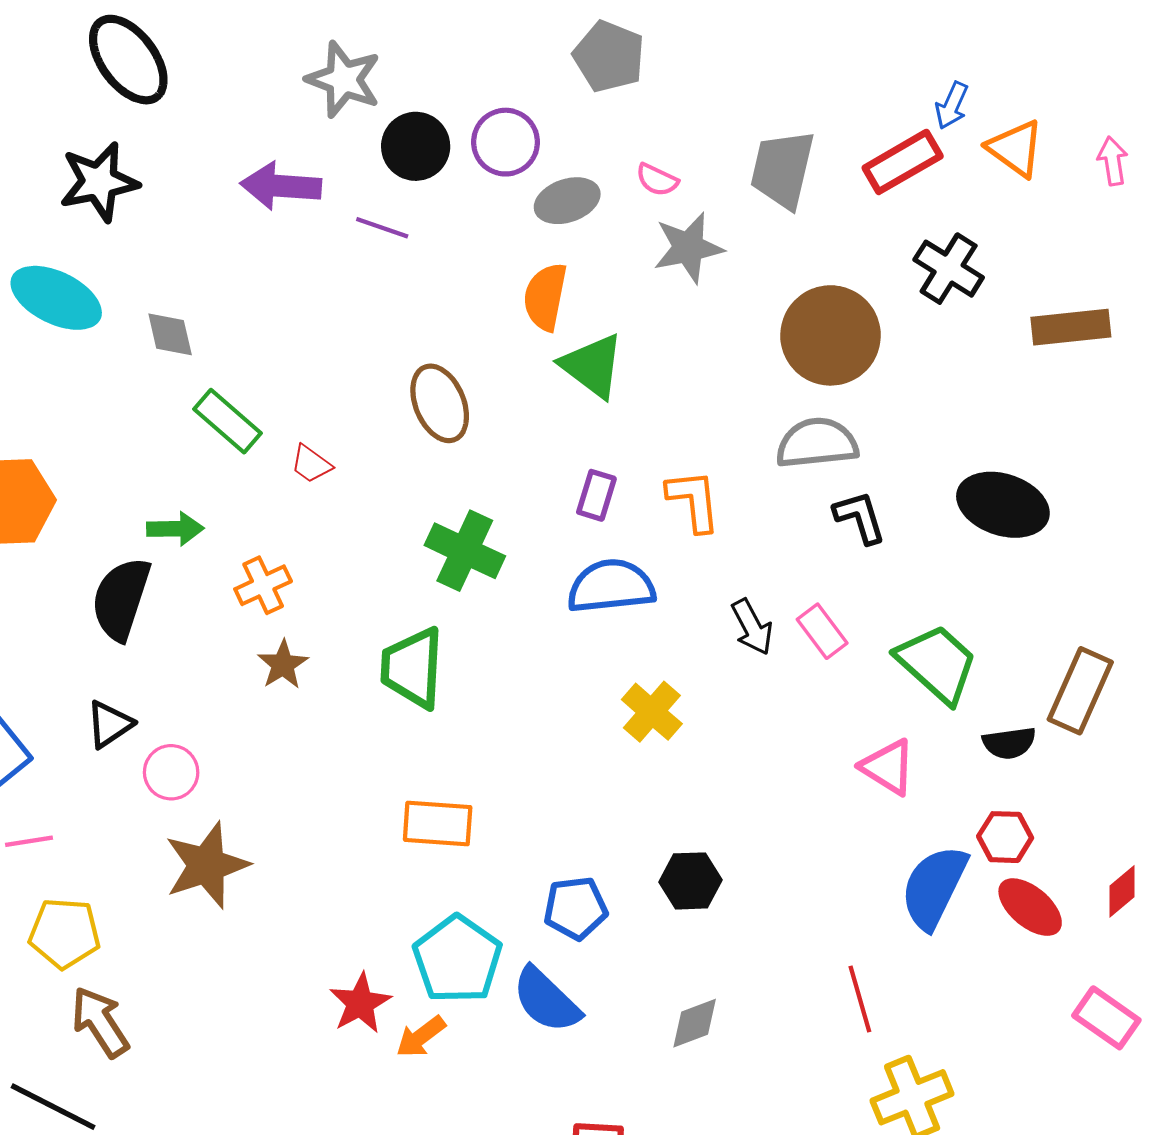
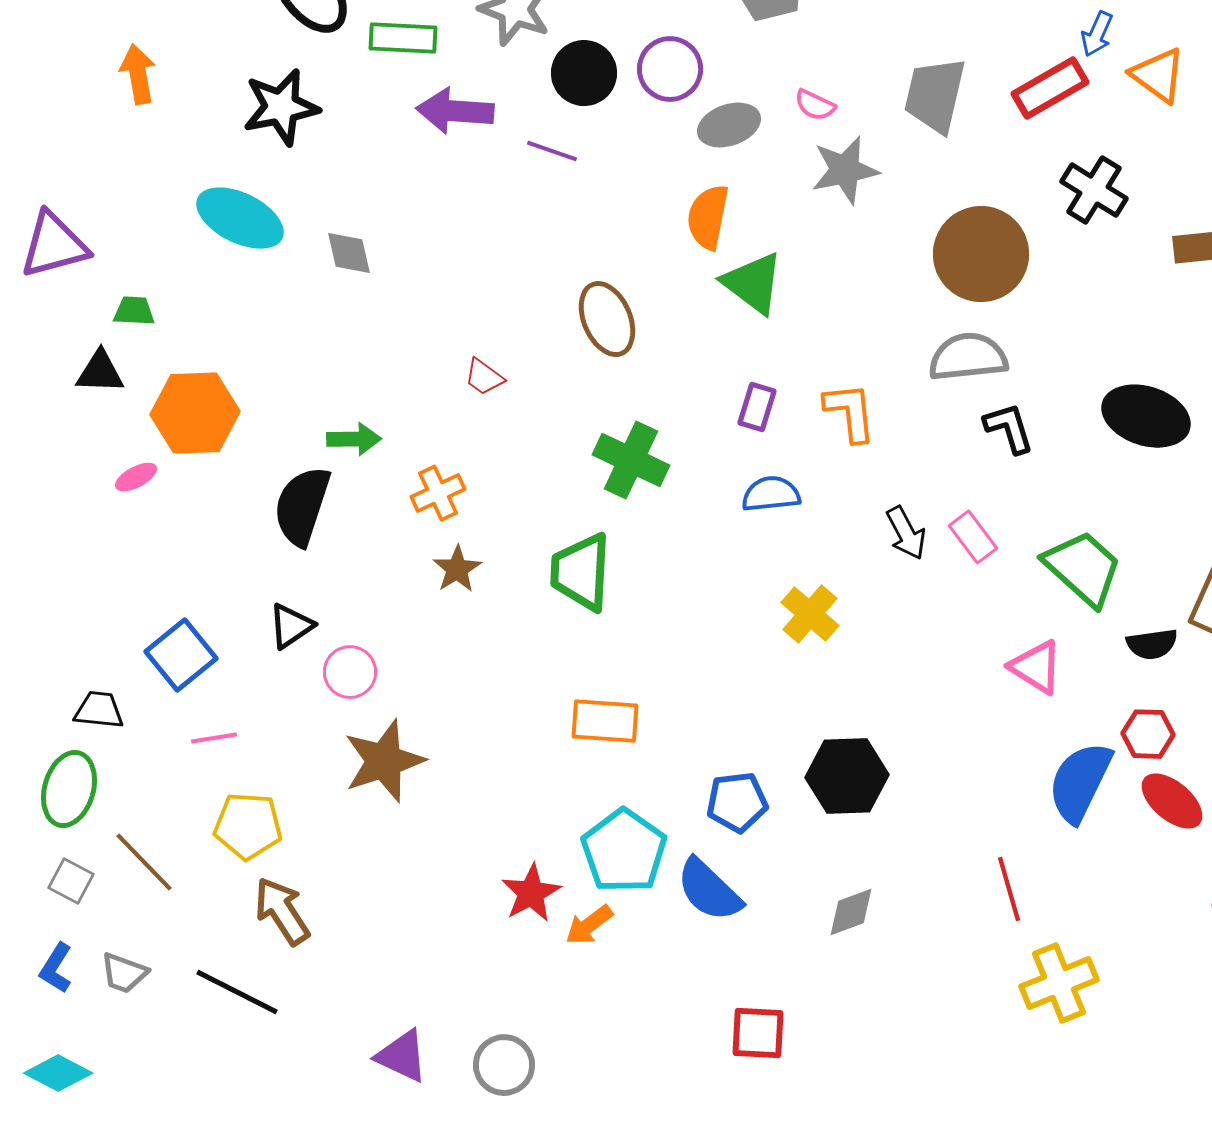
green rectangle: (228, 421) -> (403, 38), moved, turned -38
blue semicircle: (611, 586) -> (771, 494), size x0.7
black hexagon: (690, 881) -> (847, 776), size x1.4

